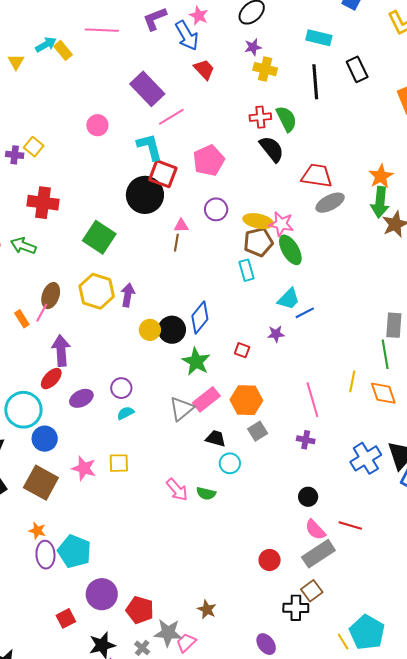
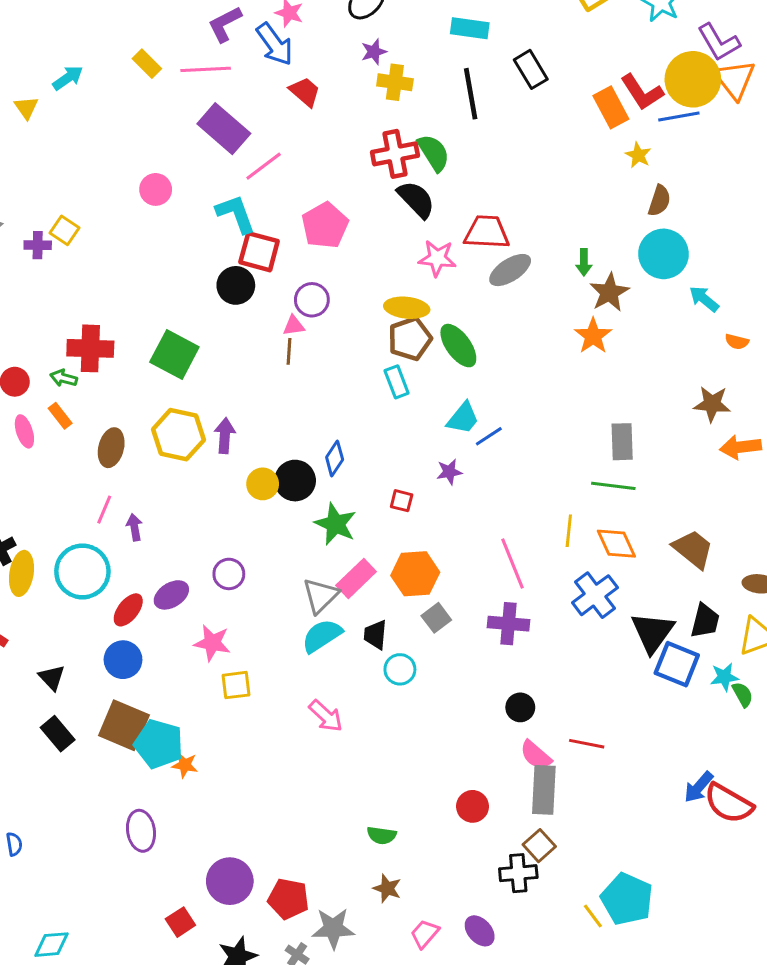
pink line: (102, 30) -> (206, 69), moved
yellow rectangle: (63, 50) -> (147, 64), moved
red cross: (260, 117) -> (395, 154), size x1.4
orange star: (381, 176) -> (593, 336), moved
black circle: (145, 195) -> (236, 285), size x0.7
green arrow: (380, 202) -> (584, 262), size x0.6
red cross: (43, 203) -> (90, 348), moved
purple circle: (216, 209) -> (312, 300), moved
pink star: (281, 224) -> (437, 258), moved
green arrow: (23, 246) -> (64, 378), size x0.7
pink line: (42, 313) -> (104, 510), moved
blue diamond: (200, 318) -> (335, 458), size x0.7
orange rectangle: (22, 319) -> (60, 416), moved
purple arrow: (61, 350) -> (134, 527), size x0.6
green line: (385, 354) -> (613, 486), turned -68
red ellipse: (51, 379) -> (128, 610), moved
cyan circle: (23, 410) -> (82, 571), moved
cyan semicircle: (125, 413) -> (322, 636), moved, size x1.6
black trapezoid: (216, 438) -> (375, 635), turned -95
purple cross: (306, 440) -> (508, 624), size x1.5
blue cross: (366, 458) -> (595, 595), moved
pink star: (84, 468) -> (212, 643), moved
green semicircle: (206, 493) -> (382, 835), moved
orange star: (37, 531) -> (185, 765), moved
cyan pentagon: (74, 551) -> (159, 744), moved
gray rectangle: (318, 554) -> (544, 790), turned -48
pink trapezoid: (186, 643) -> (425, 934), moved

